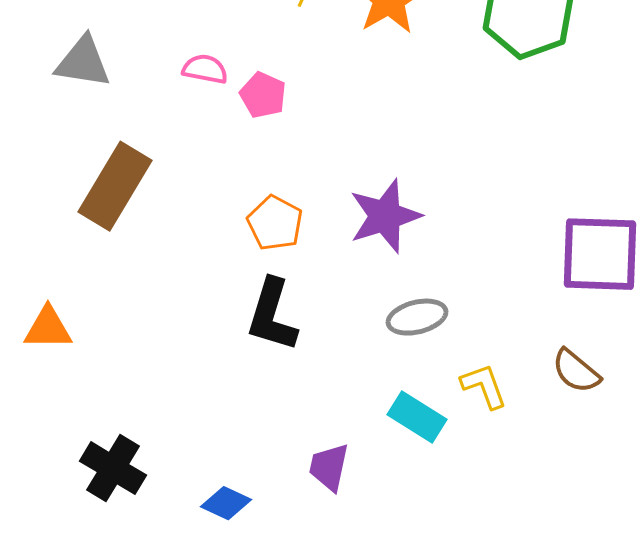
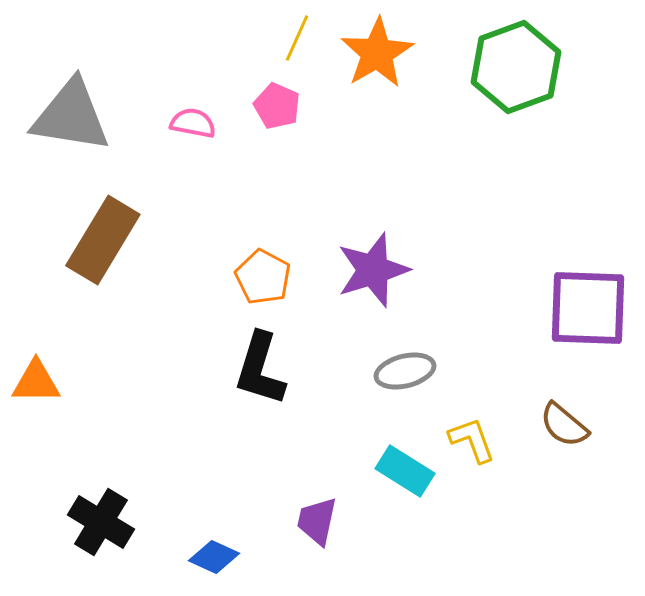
gray triangle: (83, 62) -> (71, 116), size x1.4
pink pentagon: (263, 95) -> (277, 106), moved

